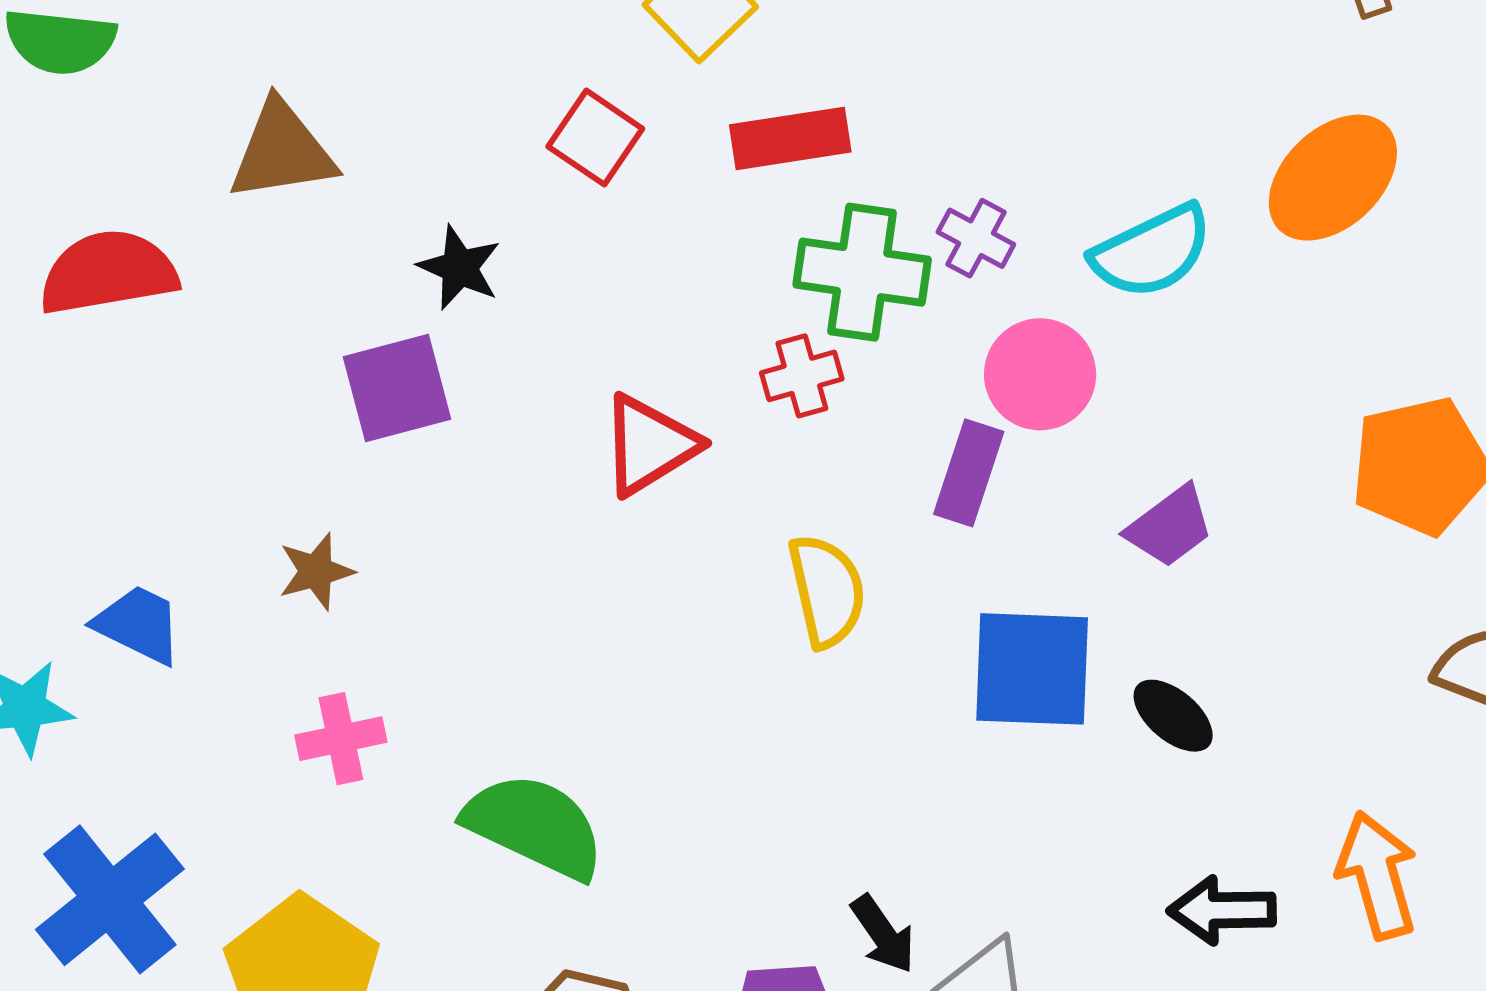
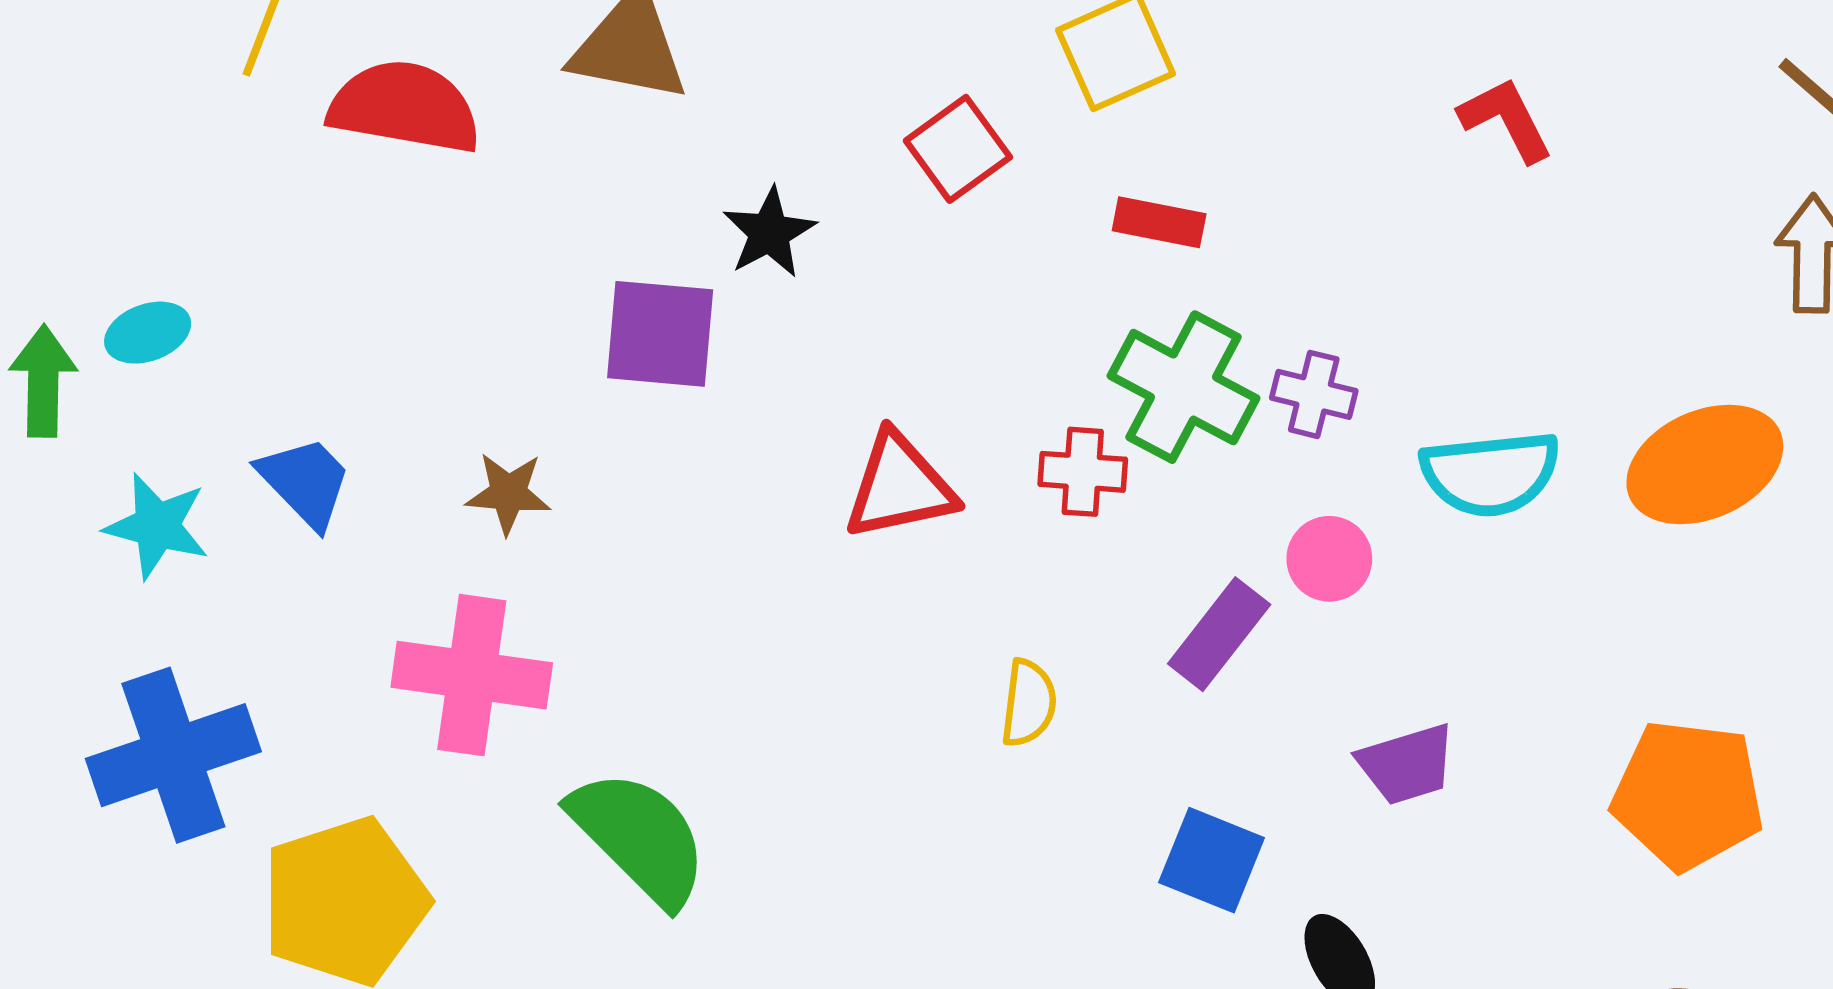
red rectangle: (790, 138) -> (1159, 222), size x0.7
purple cross: (976, 238) -> (1314, 394), turned -34
pink circle: (1040, 374) -> (1329, 559), size x0.7
yellow semicircle: (827, 591) -> (1029, 703), size x0.7
blue square: (1032, 669) -> (1212, 860), size x0.7
pink cross: (341, 739) -> (472, 675), size x1.6

